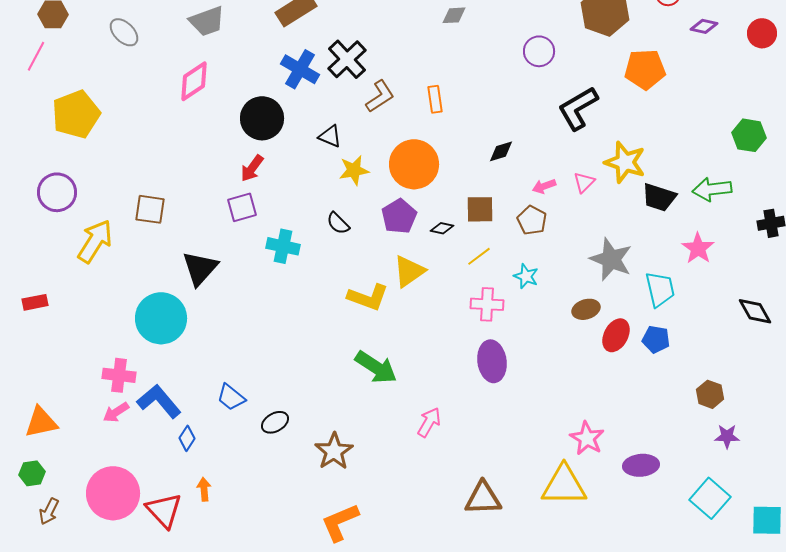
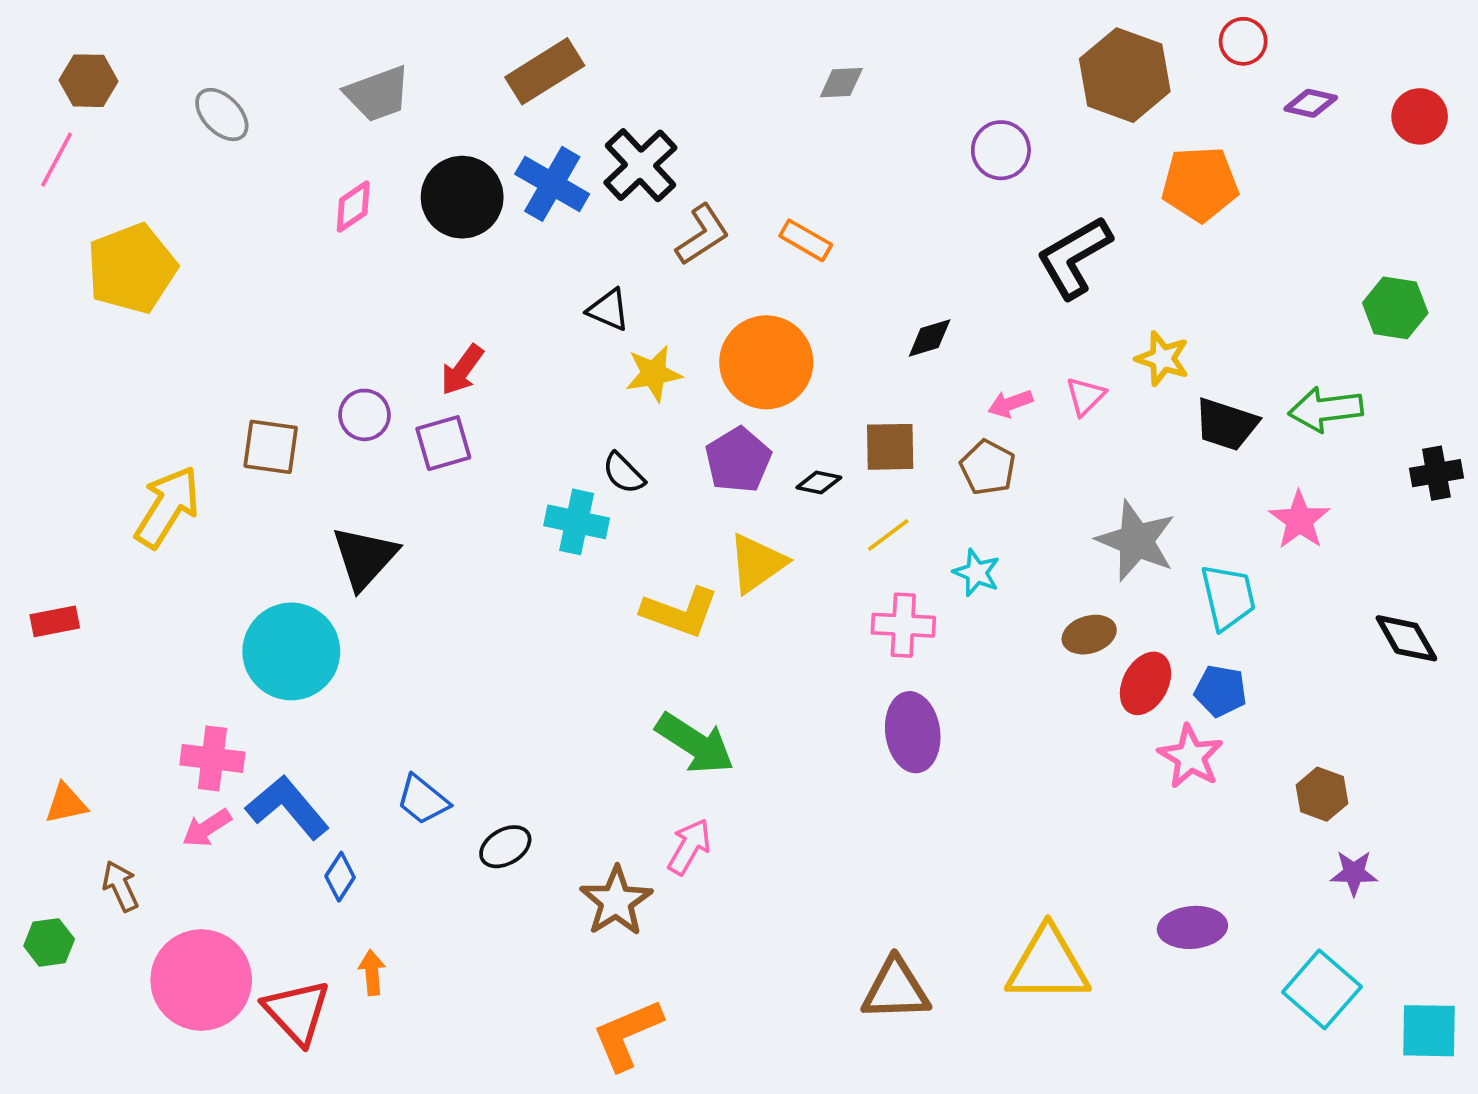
pink diamond: (194, 81) -> (353, 207), size x0.7
orange rectangle: (435, 99) -> (806, 240), turned -52
black circle: (262, 118) -> (462, 197), moved
yellow star: (625, 162) -> (1162, 359), size x0.7
purple circle: (57, 192) -> (364, 415), moved, size x0.7
cyan cross: (283, 246) -> (577, 522), moved
orange triangle: (41, 422) -> (66, 804), moved, size x0.7
pink arrow: (429, 422) -> (689, 847), moved
pink star: (587, 438) -> (1191, 757), moved
brown arrow: (49, 511) -> (120, 886), moved, turned 128

